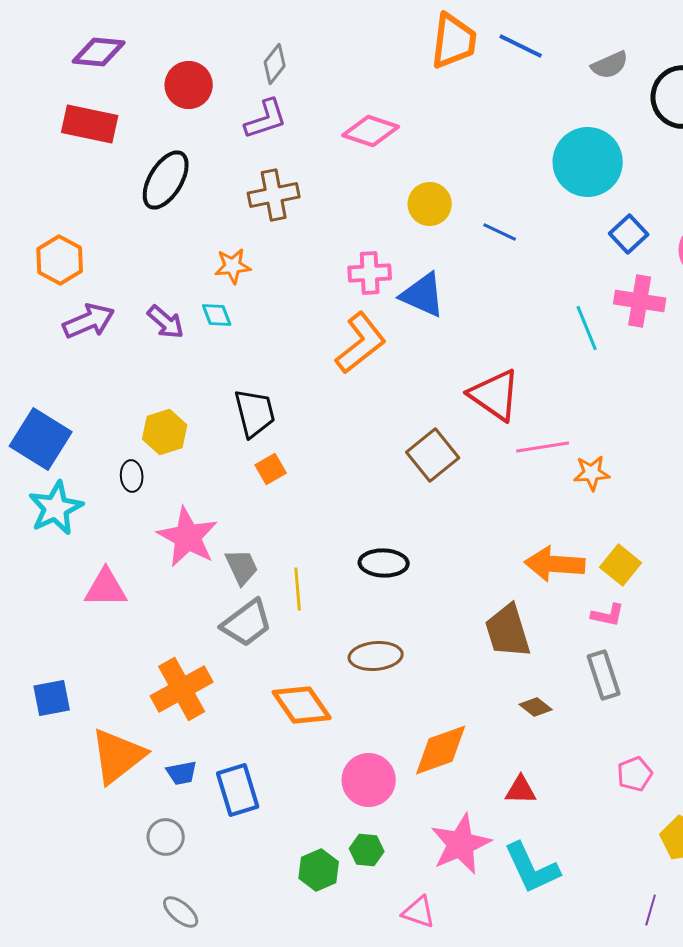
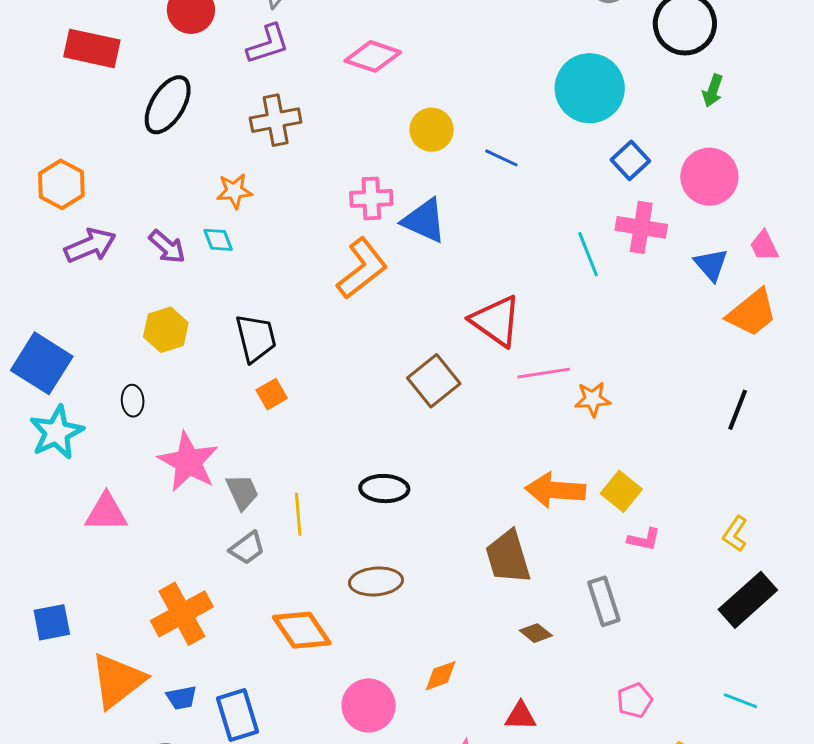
yellow hexagon: (165, 432) -> (166, 330), moved
pink L-shape: (608, 615) -> (644, 539), moved
gray trapezoid: (247, 623) -> (247, 548), size x0.7
orange diamond: (441, 750) -> (441, 676), size x0.6

